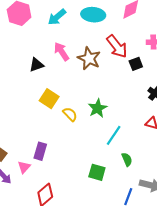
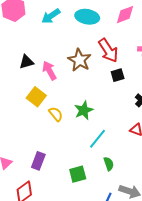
pink arrow: (61, 51) -> (49, 71), moved
black square: (136, 64) -> (118, 75), moved
purple rectangle: (40, 151) -> (38, 161), moved
green square: (97, 172) -> (78, 174), turned -36

